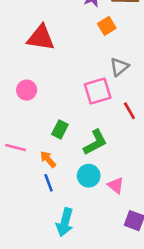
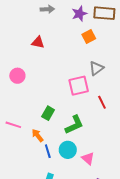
red triangle: (41, 38) -> (38, 42), size x0.6
pink circle: (27, 90) -> (17, 76), moved
blue line: (49, 183) -> (48, 151), moved

